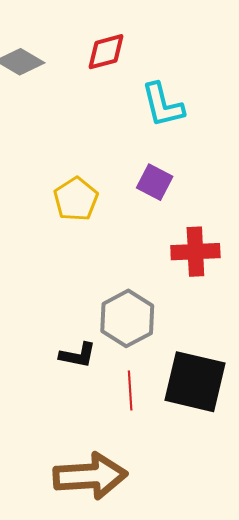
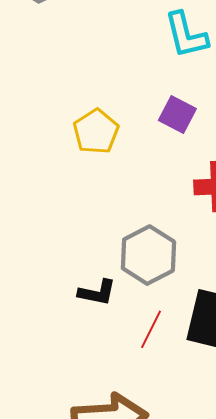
red line: (130, 390) -> (151, 329), turned 30

